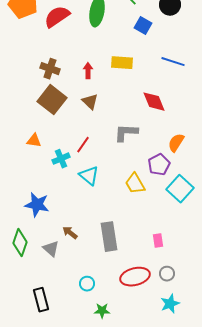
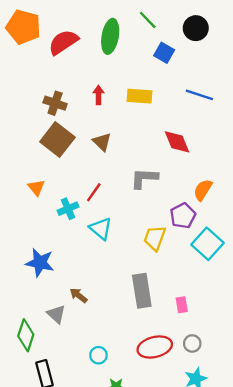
red arrow: (88, 71) -> (98, 95), moved
orange triangle: (34, 141) -> (36, 188), turned 42
yellow trapezoid: (135, 184) -> (155, 238), turned 50
gray rectangle: (109, 237) -> (142, 291), moved
green diamond: (20, 243) -> (26, 335), moved

